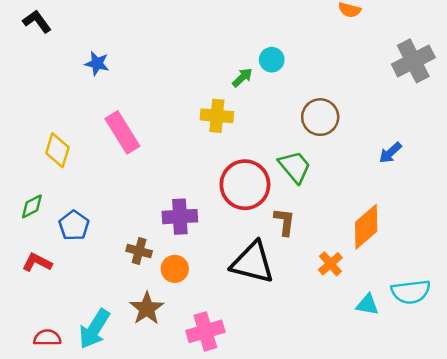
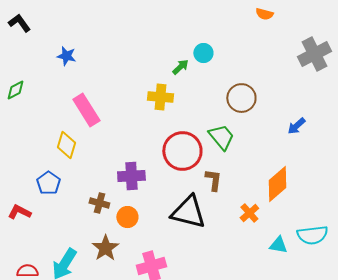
yellow diamond: (57, 150) -> (66, 145), moved
green diamond: (32, 206) -> (15, 90), moved

